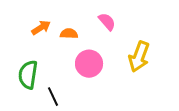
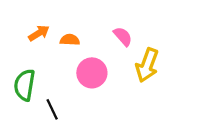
pink semicircle: (107, 22) -> (123, 36), moved

